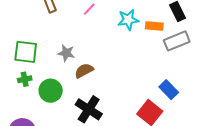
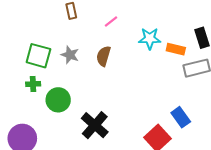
gray star: (66, 53) -> (70, 55), moved
brown semicircle: (84, 71) -> (103, 56), moved, turned -54

